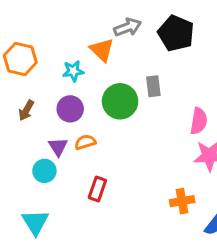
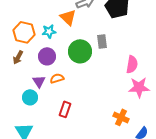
orange hexagon: (20, 59) -> (24, 32), moved
orange cross: (182, 201) -> (121, 117), turned 35

